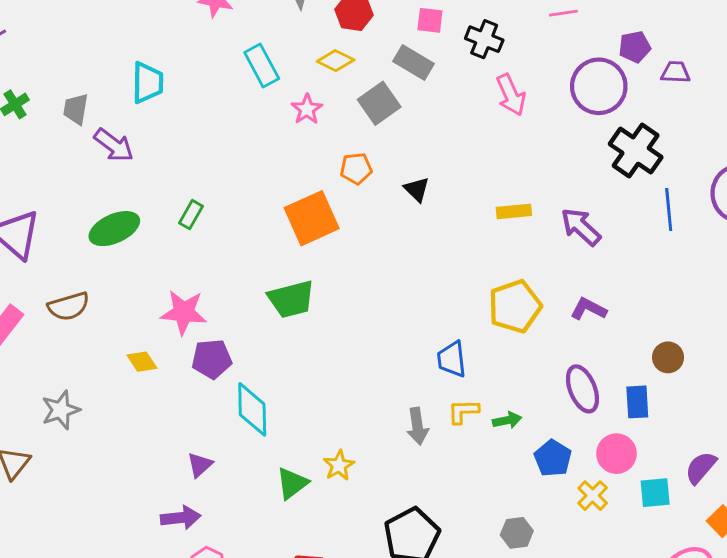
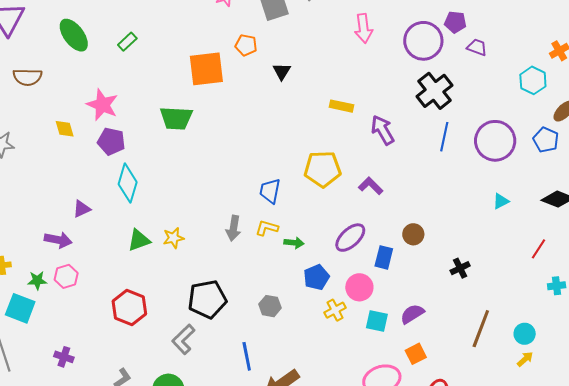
green ellipse: (114, 229) -> (74, 35), turned 60
purple ellipse: (582, 389) -> (350, 238), turned 52
gray hexagon: (517, 533) -> (270, 306), moved

